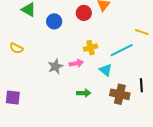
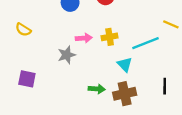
pink arrow: (76, 63) -> (84, 38), moved
brown cross: (120, 94) -> (125, 94), moved, turned -30
purple square: (13, 97) -> (27, 79), moved

